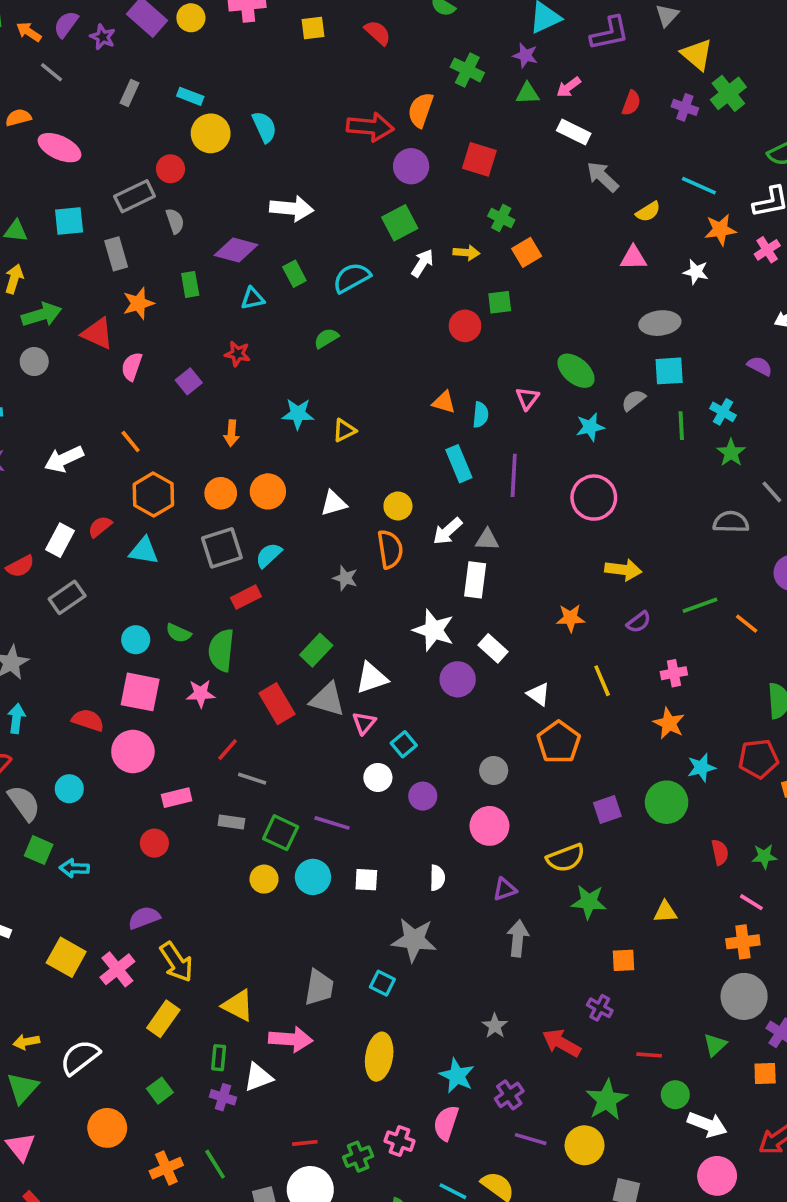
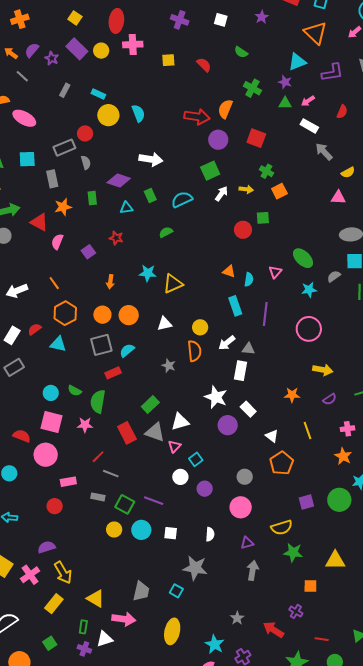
yellow triangle: (344, 430) -> (173, 284), size x1.5
yellow triangle: (665, 912) -> (335, 560), size x1.5

